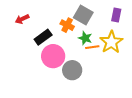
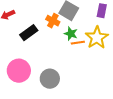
pink circle: (53, 56) -> (19, 71), moved
gray circle: (72, 70) -> (50, 79), moved

